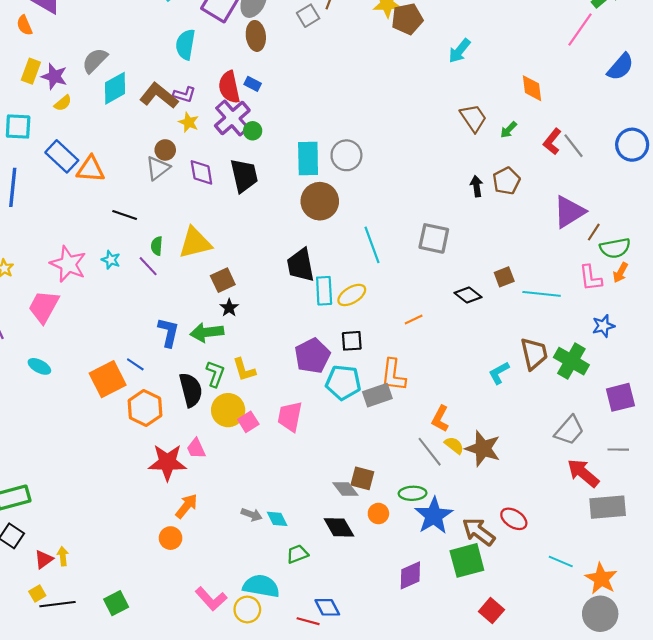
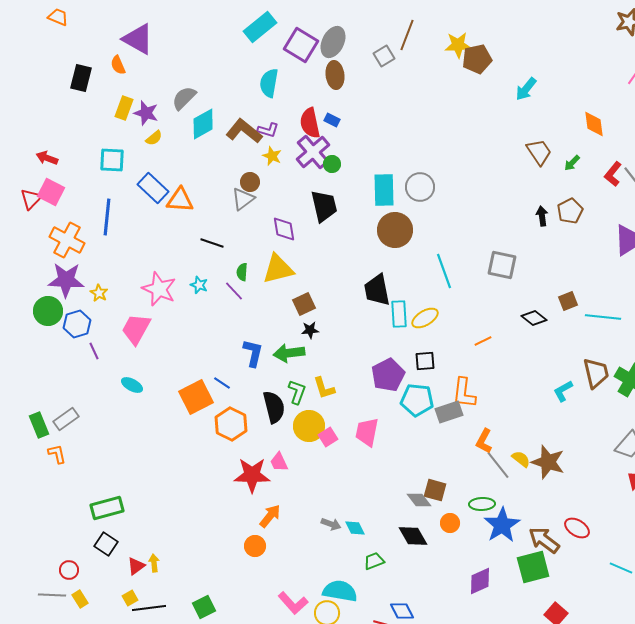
purple diamond: (201, 172) -> (284, 229), moved
black star: (229, 308) -> (310, 330), turned 30
orange L-shape: (440, 419) -> (484, 441), moved

